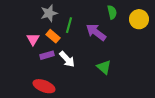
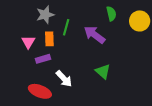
orange rectangle: (53, 36) -> (49, 39), turned 48
white arrow: (67, 59) -> (64, 79), moved

